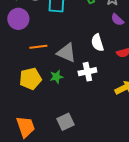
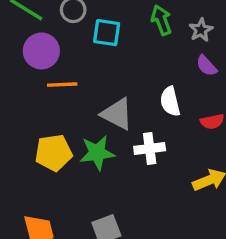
orange line: (38, 47) -> (62, 85), moved
green star: (56, 77) -> (97, 153), size x1.5

